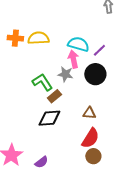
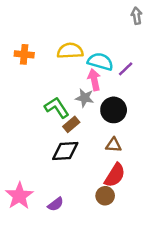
yellow semicircle: (38, 38) -> (70, 51), moved
black circle: (95, 74) -> (114, 110), moved
brown circle: (93, 156) -> (105, 196), moved

